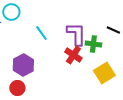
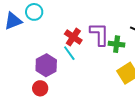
cyan line: (41, 33) -> (69, 53), moved
red cross: (73, 55) -> (73, 37), moved

